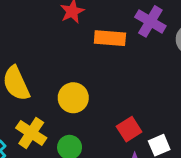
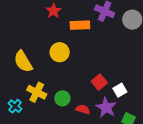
yellow circle: (73, 98) -> (60, 52), moved

